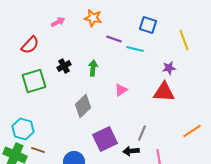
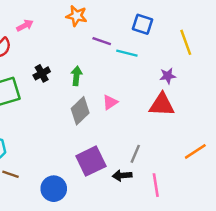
pink arrow: (58, 22) -> (25, 25), moved
gray diamond: (83, 106) -> (80, 111), moved

